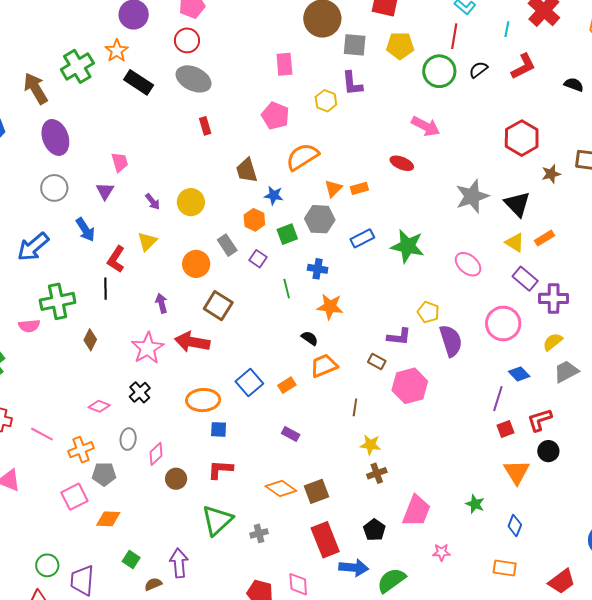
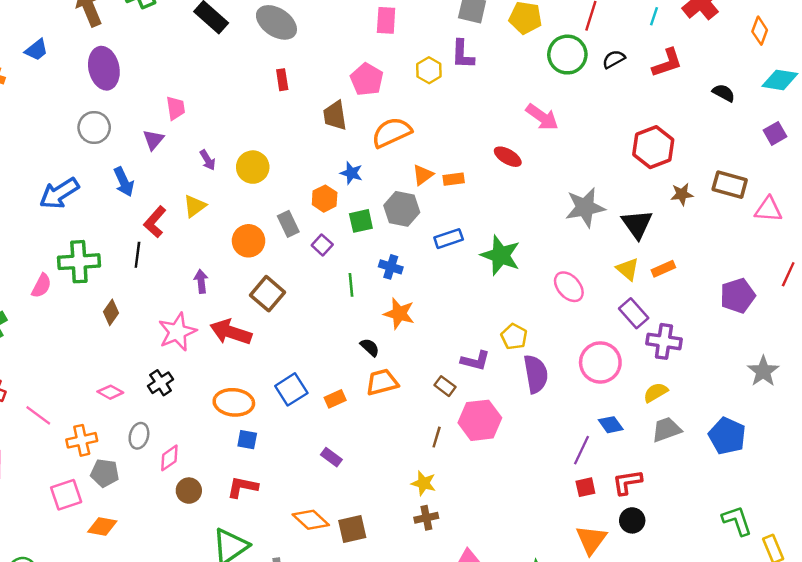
brown trapezoid: (247, 170) -> (335, 116), moved
pink semicircle: (29, 326) -> (41, 286), turned -65
brown line: (355, 407) -> (437, 437), moved

